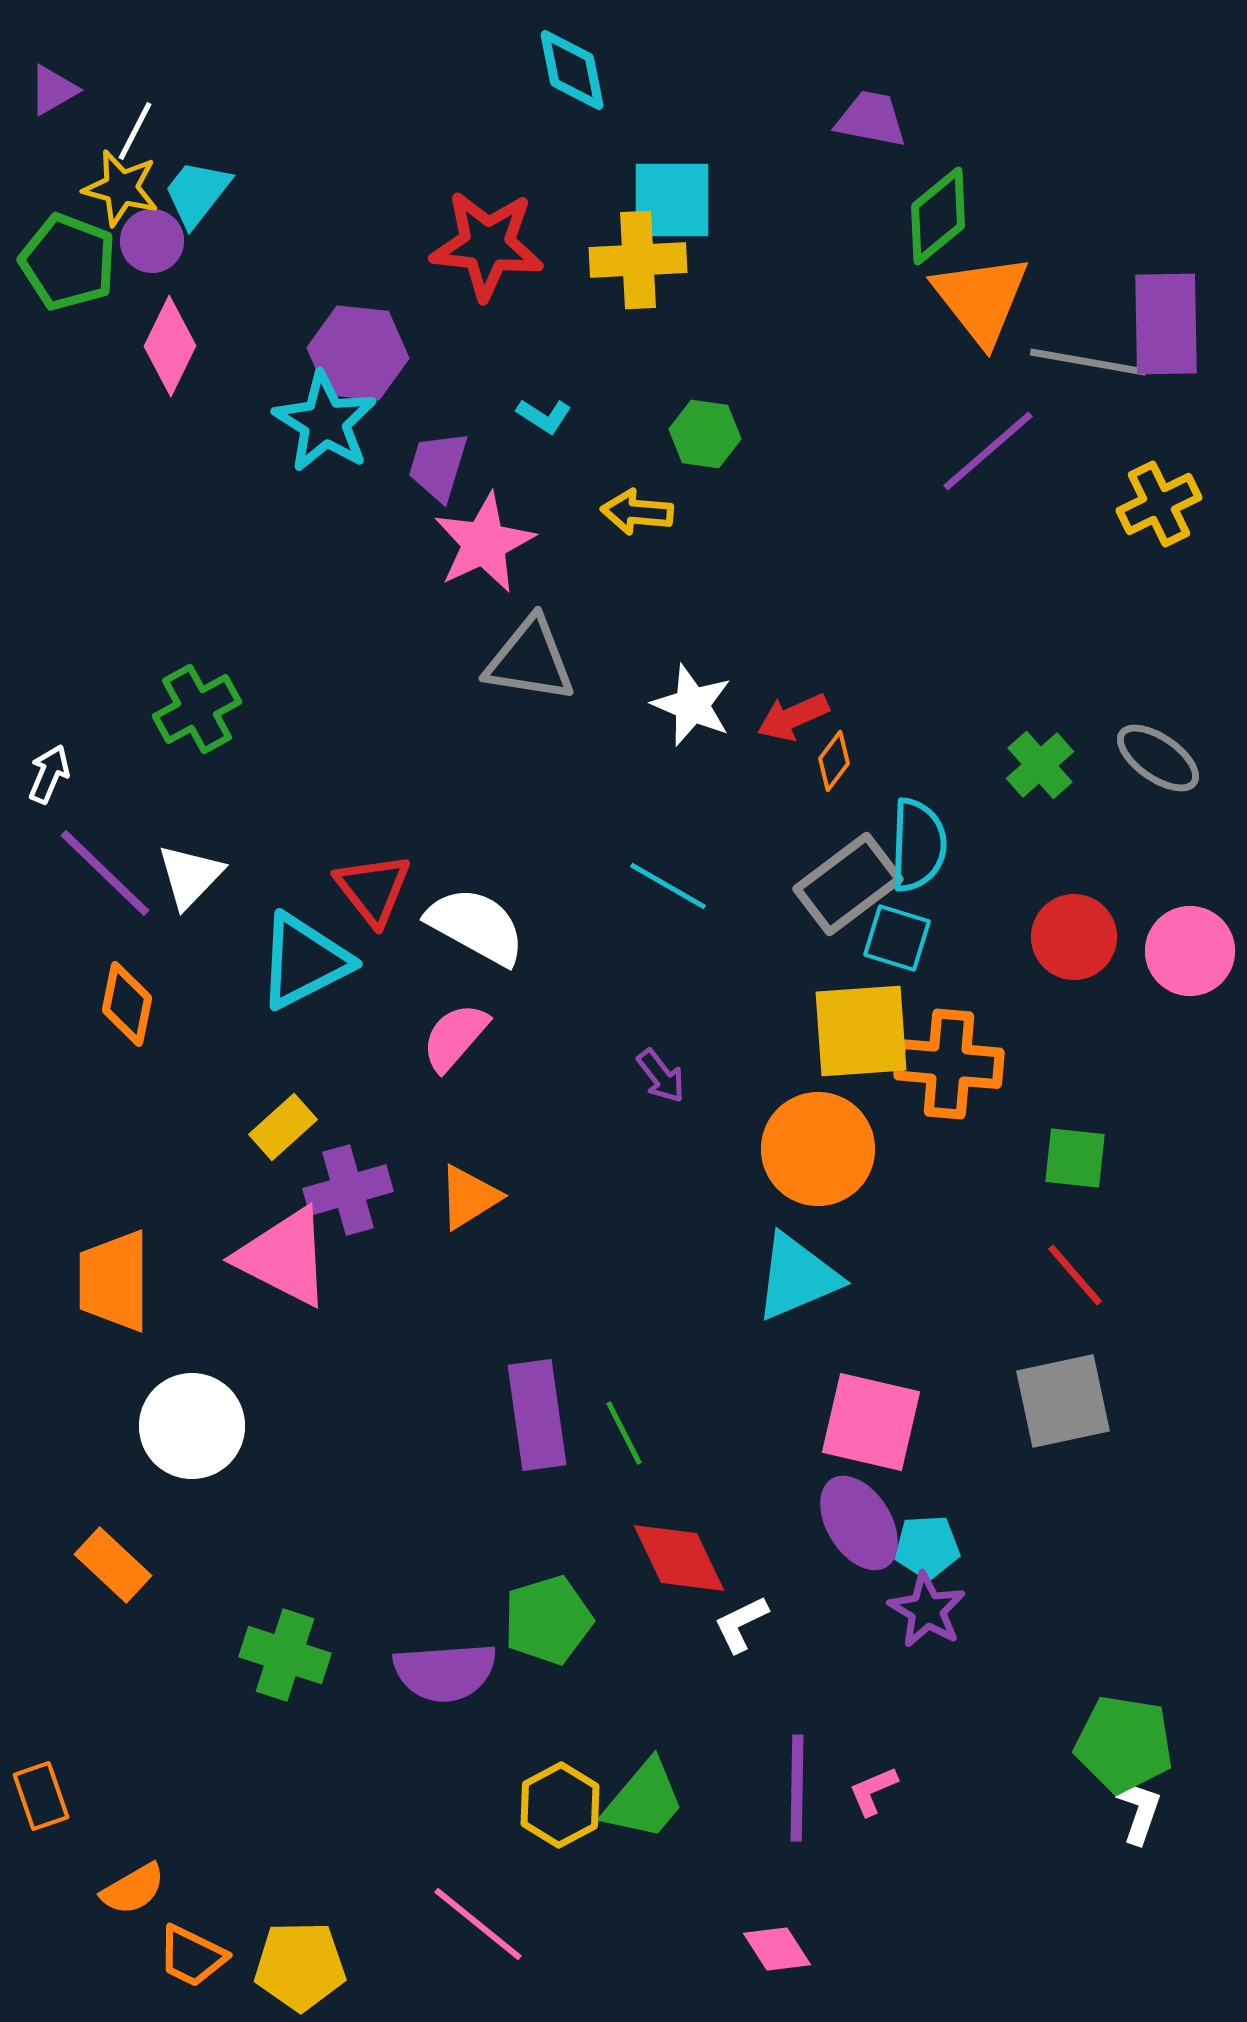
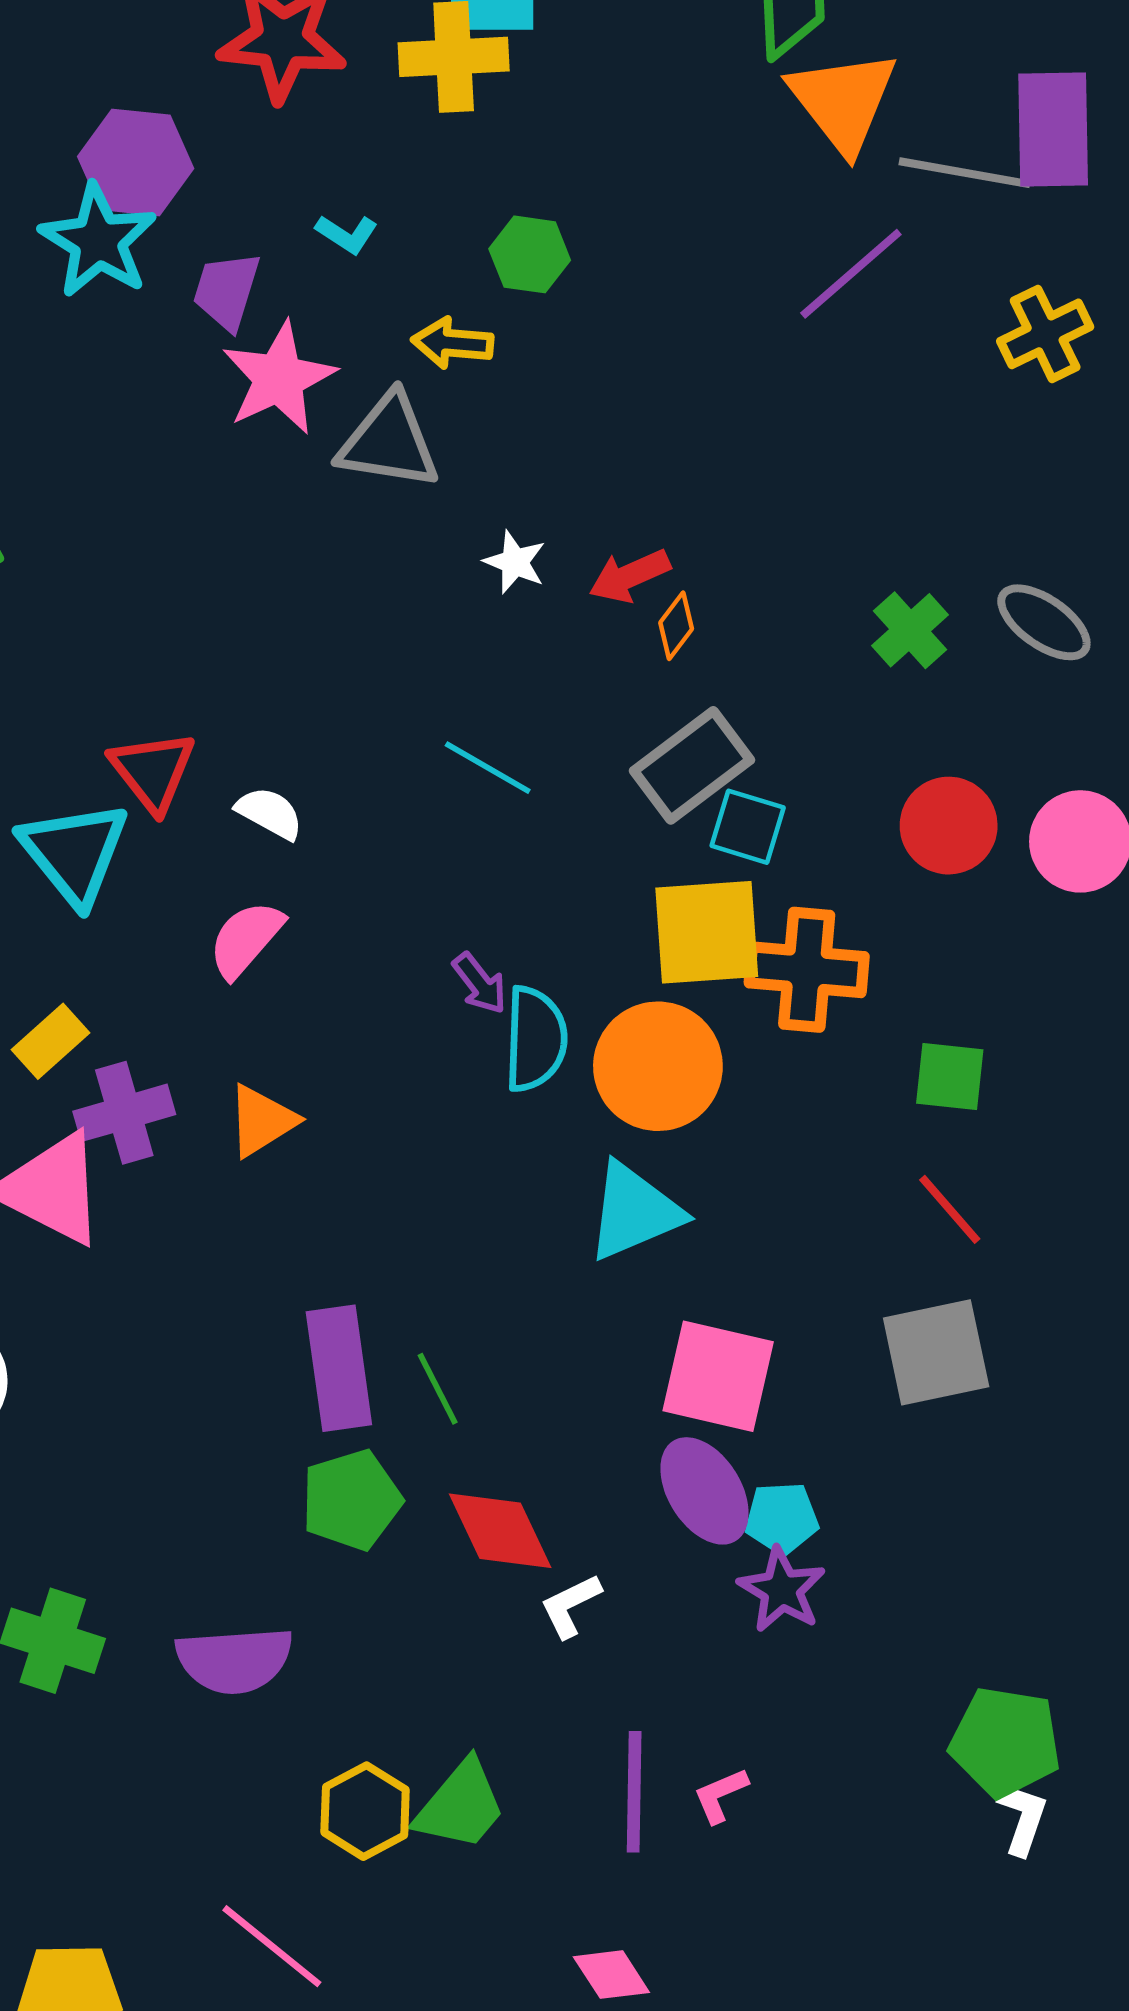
gray triangle: (530, 660) -> (389, 442), moved
white star: (692, 705) -> (515, 562), size x0.7
cyan semicircle: (918, 845) -> (535, 1039), moved
white semicircle: (476, 926) -> (270, 813), size x0.6
cyan triangle: (304, 961) -> (74, 853), turned -42
green pentagon: (548, 1620) -> (351, 1500), moved

